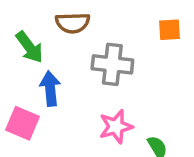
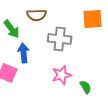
orange square: (169, 30) -> (93, 19), size x1.5

